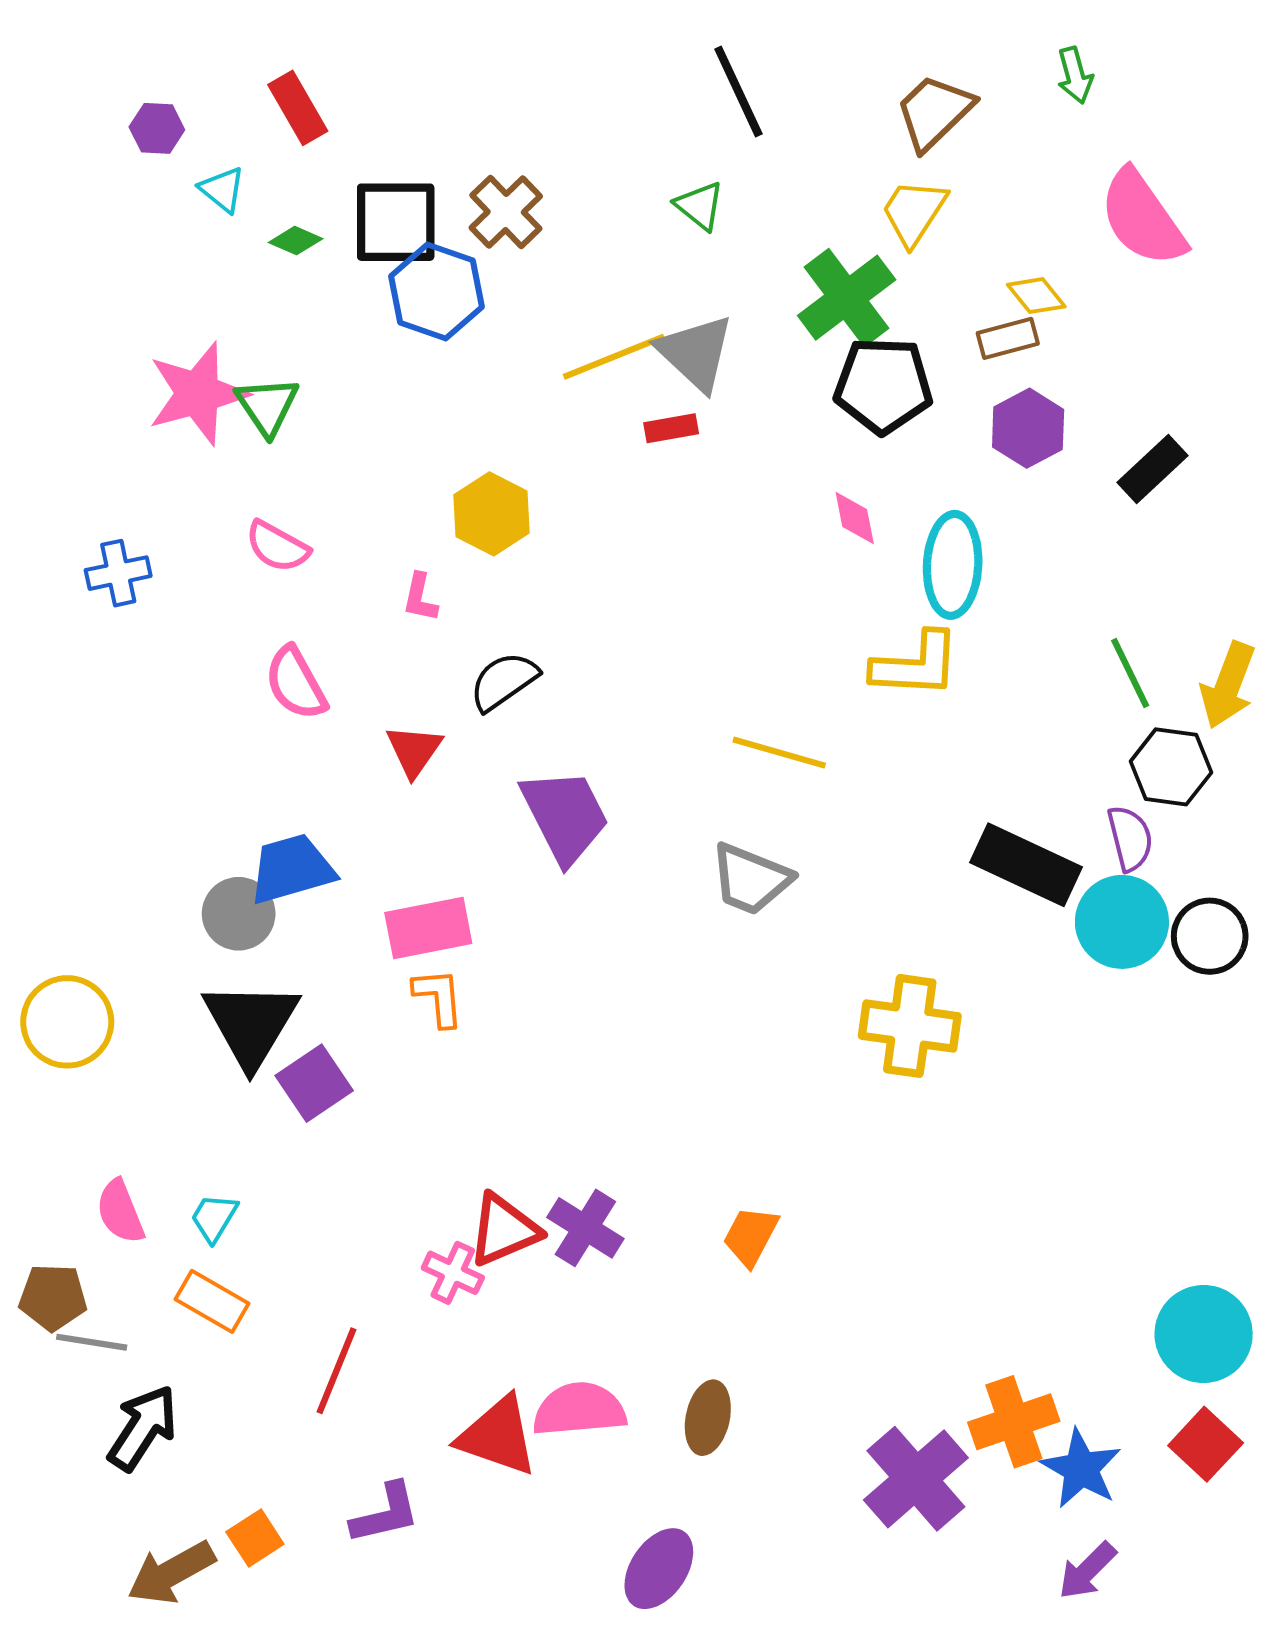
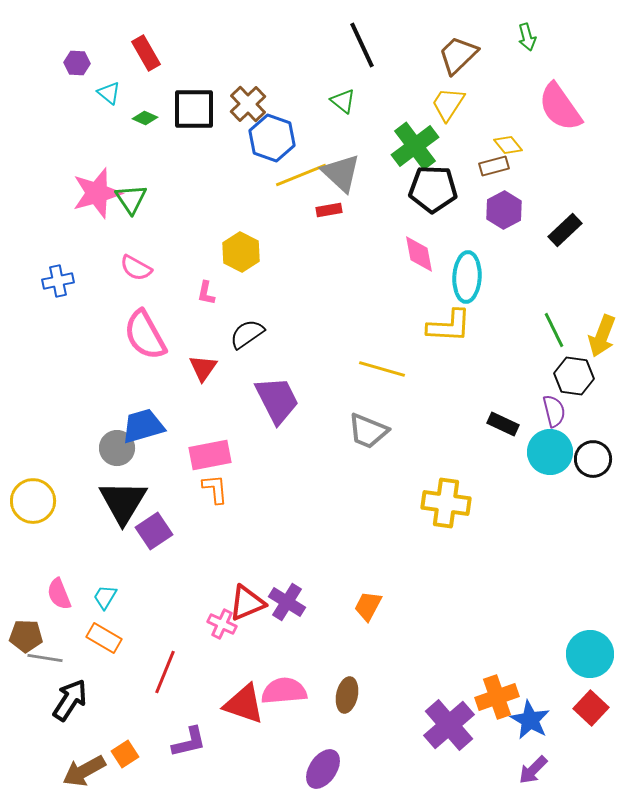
blue hexagon: (436, 292) -> (272, 138), moved
pink diamond: (855, 518) -> (419, 254), size x1.4
pink semicircle: (296, 683) -> (145, 335), size x1.4
black rectangle: (1026, 865) -> (503, 424), size x0.6

